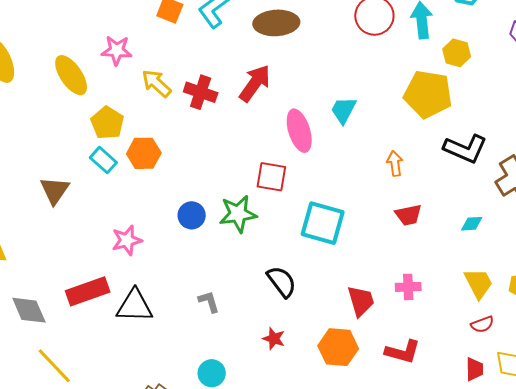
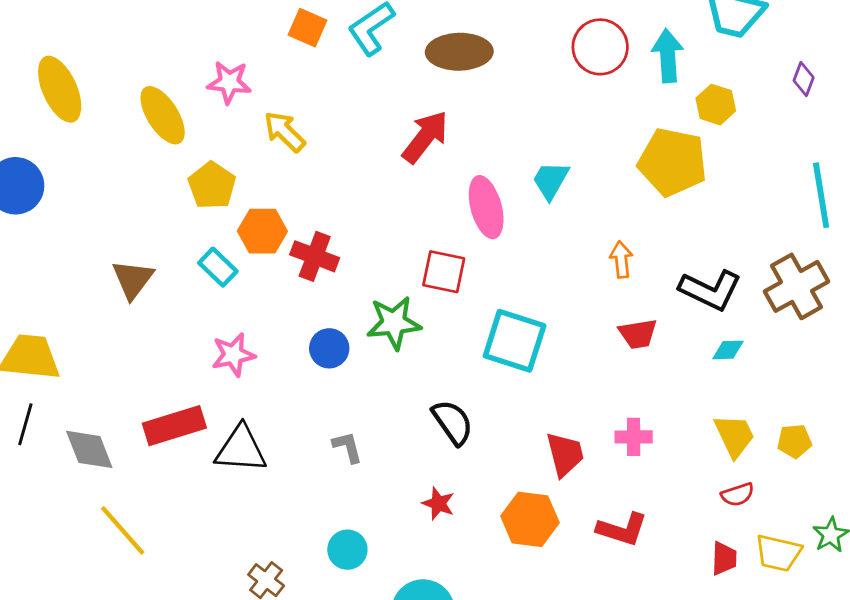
red cross: (201, 92) -> (315, 256), moved
black L-shape: (465, 149) -> (710, 290), moved
cyan rectangle: (103, 160) -> (218, 267), moved
blue circle: (192, 215) -> (329, 348), moved

